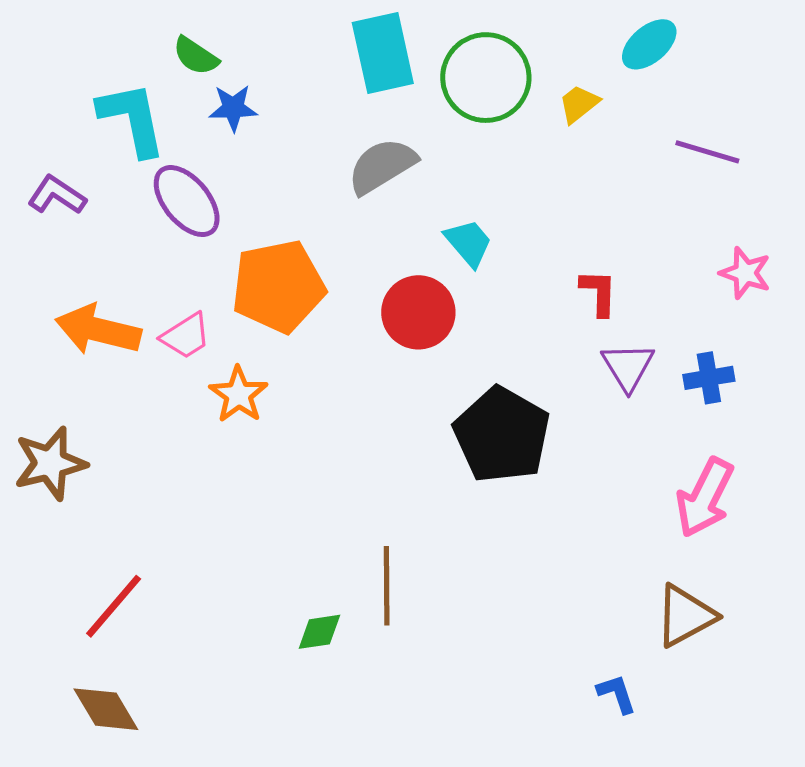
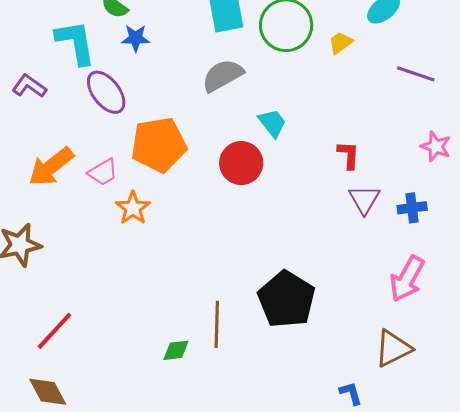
orange arrow: (98, 330) -> (51, 167), turned -54
black pentagon: (502, 435) -> (286, 299), moved

